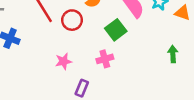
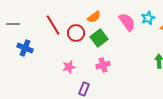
green square: (116, 30) -> (99, 38), moved

